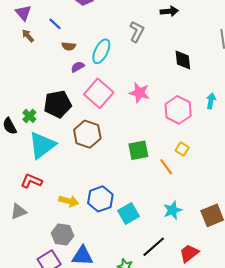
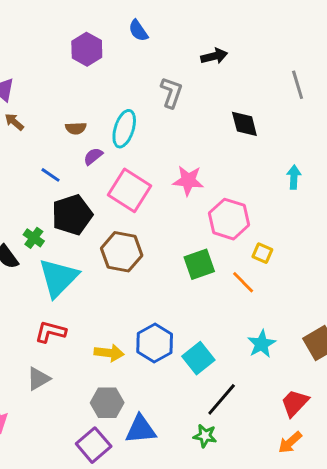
blue line: (55, 24) -> (50, 175), moved
pink hexagon: (178, 110) -> (229, 219), moved
black line: (154, 247) -> (222, 399), moved

